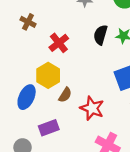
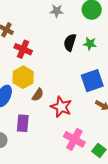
red cross: (59, 43) -> (23, 49), moved, turned -30
purple rectangle: (49, 128) -> (23, 123), turned -66

